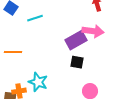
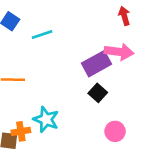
black square: (77, 62) -> (98, 93), turned 32

